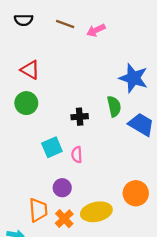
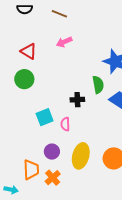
pink arrow: (96, 30) -> (64, 42), moved
black cross: (80, 117) -> (77, 100), moved
yellow ellipse: (96, 212) -> (81, 156), moved, turned -65

